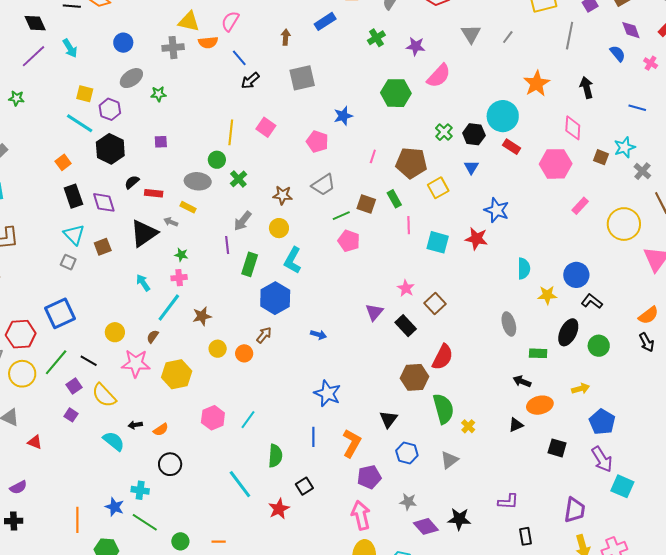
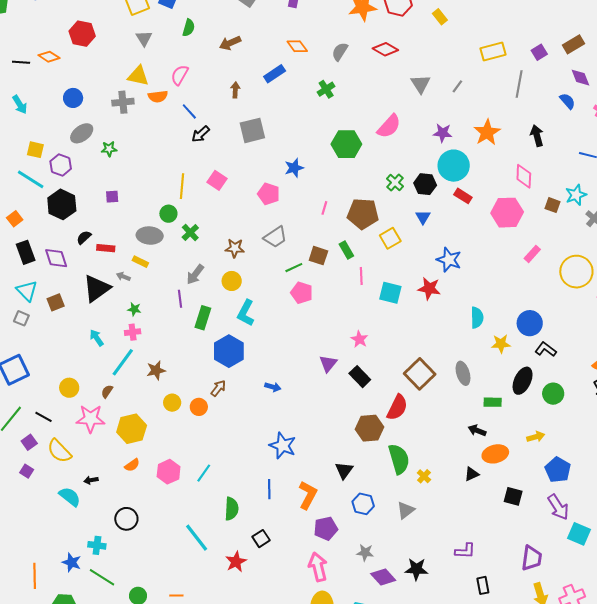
purple star: (416, 46) -> (443, 133), moved
brown square: (435, 303) -> (420, 374), moved, size x1.4
orange semicircle: (161, 430) -> (132, 465), moved

